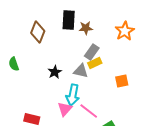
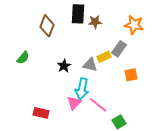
orange star: (125, 31) -> (134, 25), turned -30
gray rectangle: (92, 52) -> (119, 49), moved
green semicircle: (14, 64) -> (23, 58), turned -120

